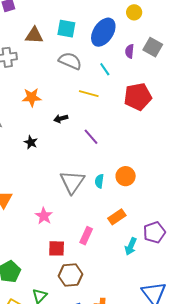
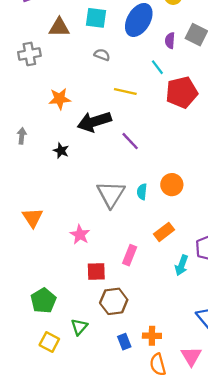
gray semicircle: (70, 61) -> (102, 55), size x0.6
cyan line: (105, 69) -> (157, 67), moved
black arrow: (61, 119) -> (94, 122), size x2.0

